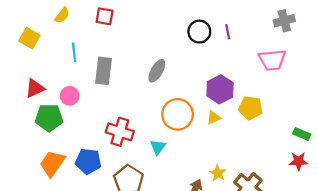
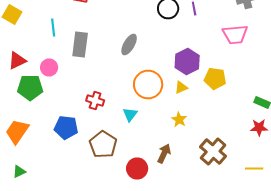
red cross: (120, 132) -> (95, 100), size x0.7
orange trapezoid: (52, 163) -> (17, 132), moved
yellow star: (218, 173) -> (179, 120), moved

